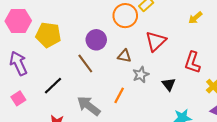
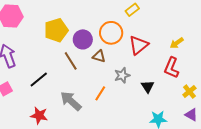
orange circle: (125, 16) -> (111, 33), moved
yellow arrow: (195, 18) -> (177, 43), moved
yellow pentagon: (48, 35) -> (56, 30), moved, turned -30
brown triangle: (124, 56) -> (99, 56), moved

